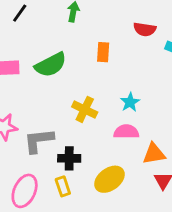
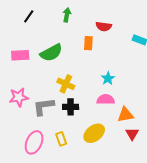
red semicircle: (145, 29) -> (104, 26), moved
yellow cross: (85, 109) -> (66, 84), moved
black cross: (69, 158) -> (71, 107), moved

